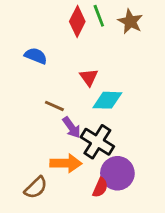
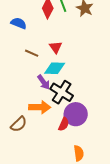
blue semicircle: (36, 56) -> (19, 23), moved
cyan diamond: (107, 100) -> (55, 68), moved
brown line: (54, 106) -> (32, 53), moved

